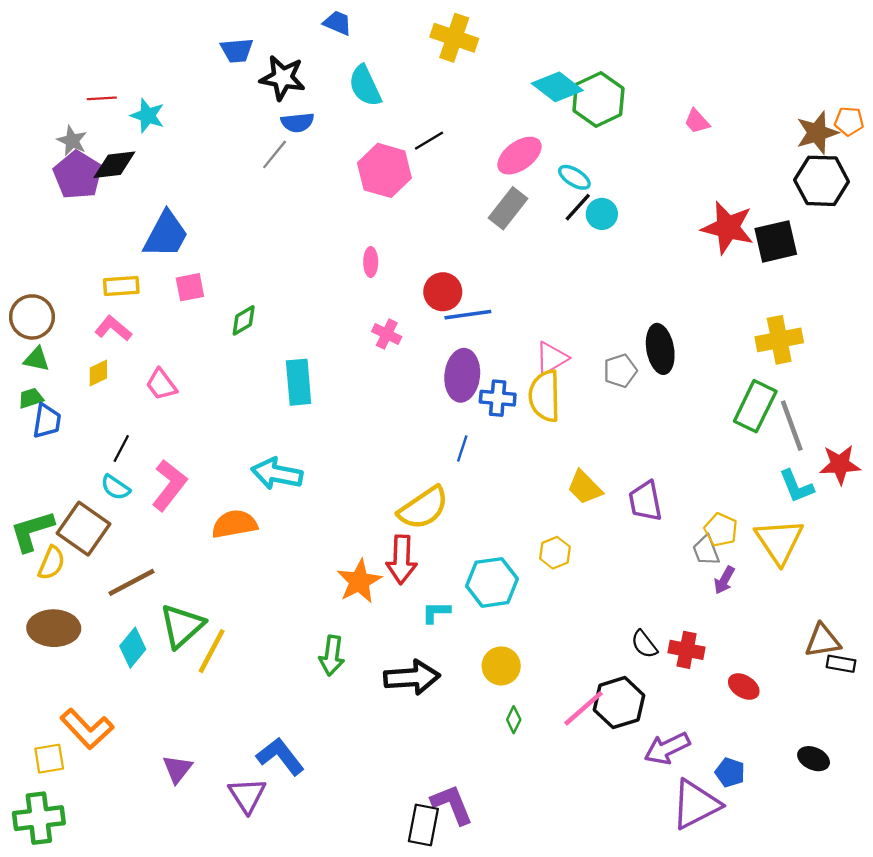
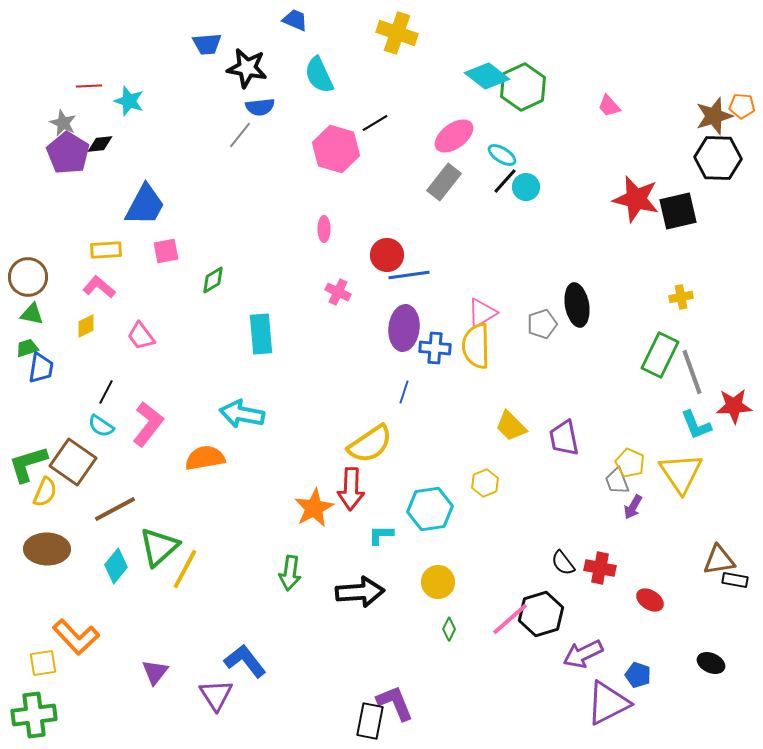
black diamond: (114, 165) -> (100, 144), size x0.7
yellow cross: (779, 340) -> (681, 297), size x0.6

